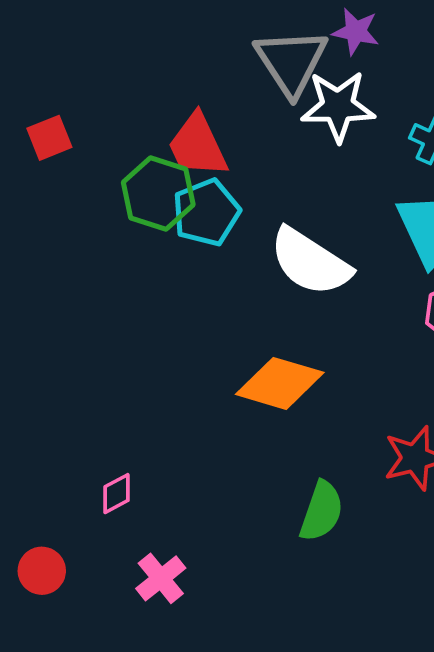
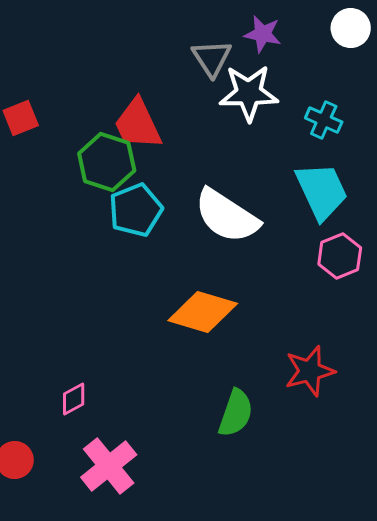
gray triangle: (291, 62) -> (212, 58), size x0.7
cyan pentagon: (206, 213) -> (136, 210), moved
pink cross: (161, 578) -> (109, 466), size x1.4

